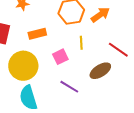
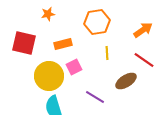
orange arrow: (100, 15) -> (143, 30), moved
pink square: (60, 57) -> (74, 67), moved

